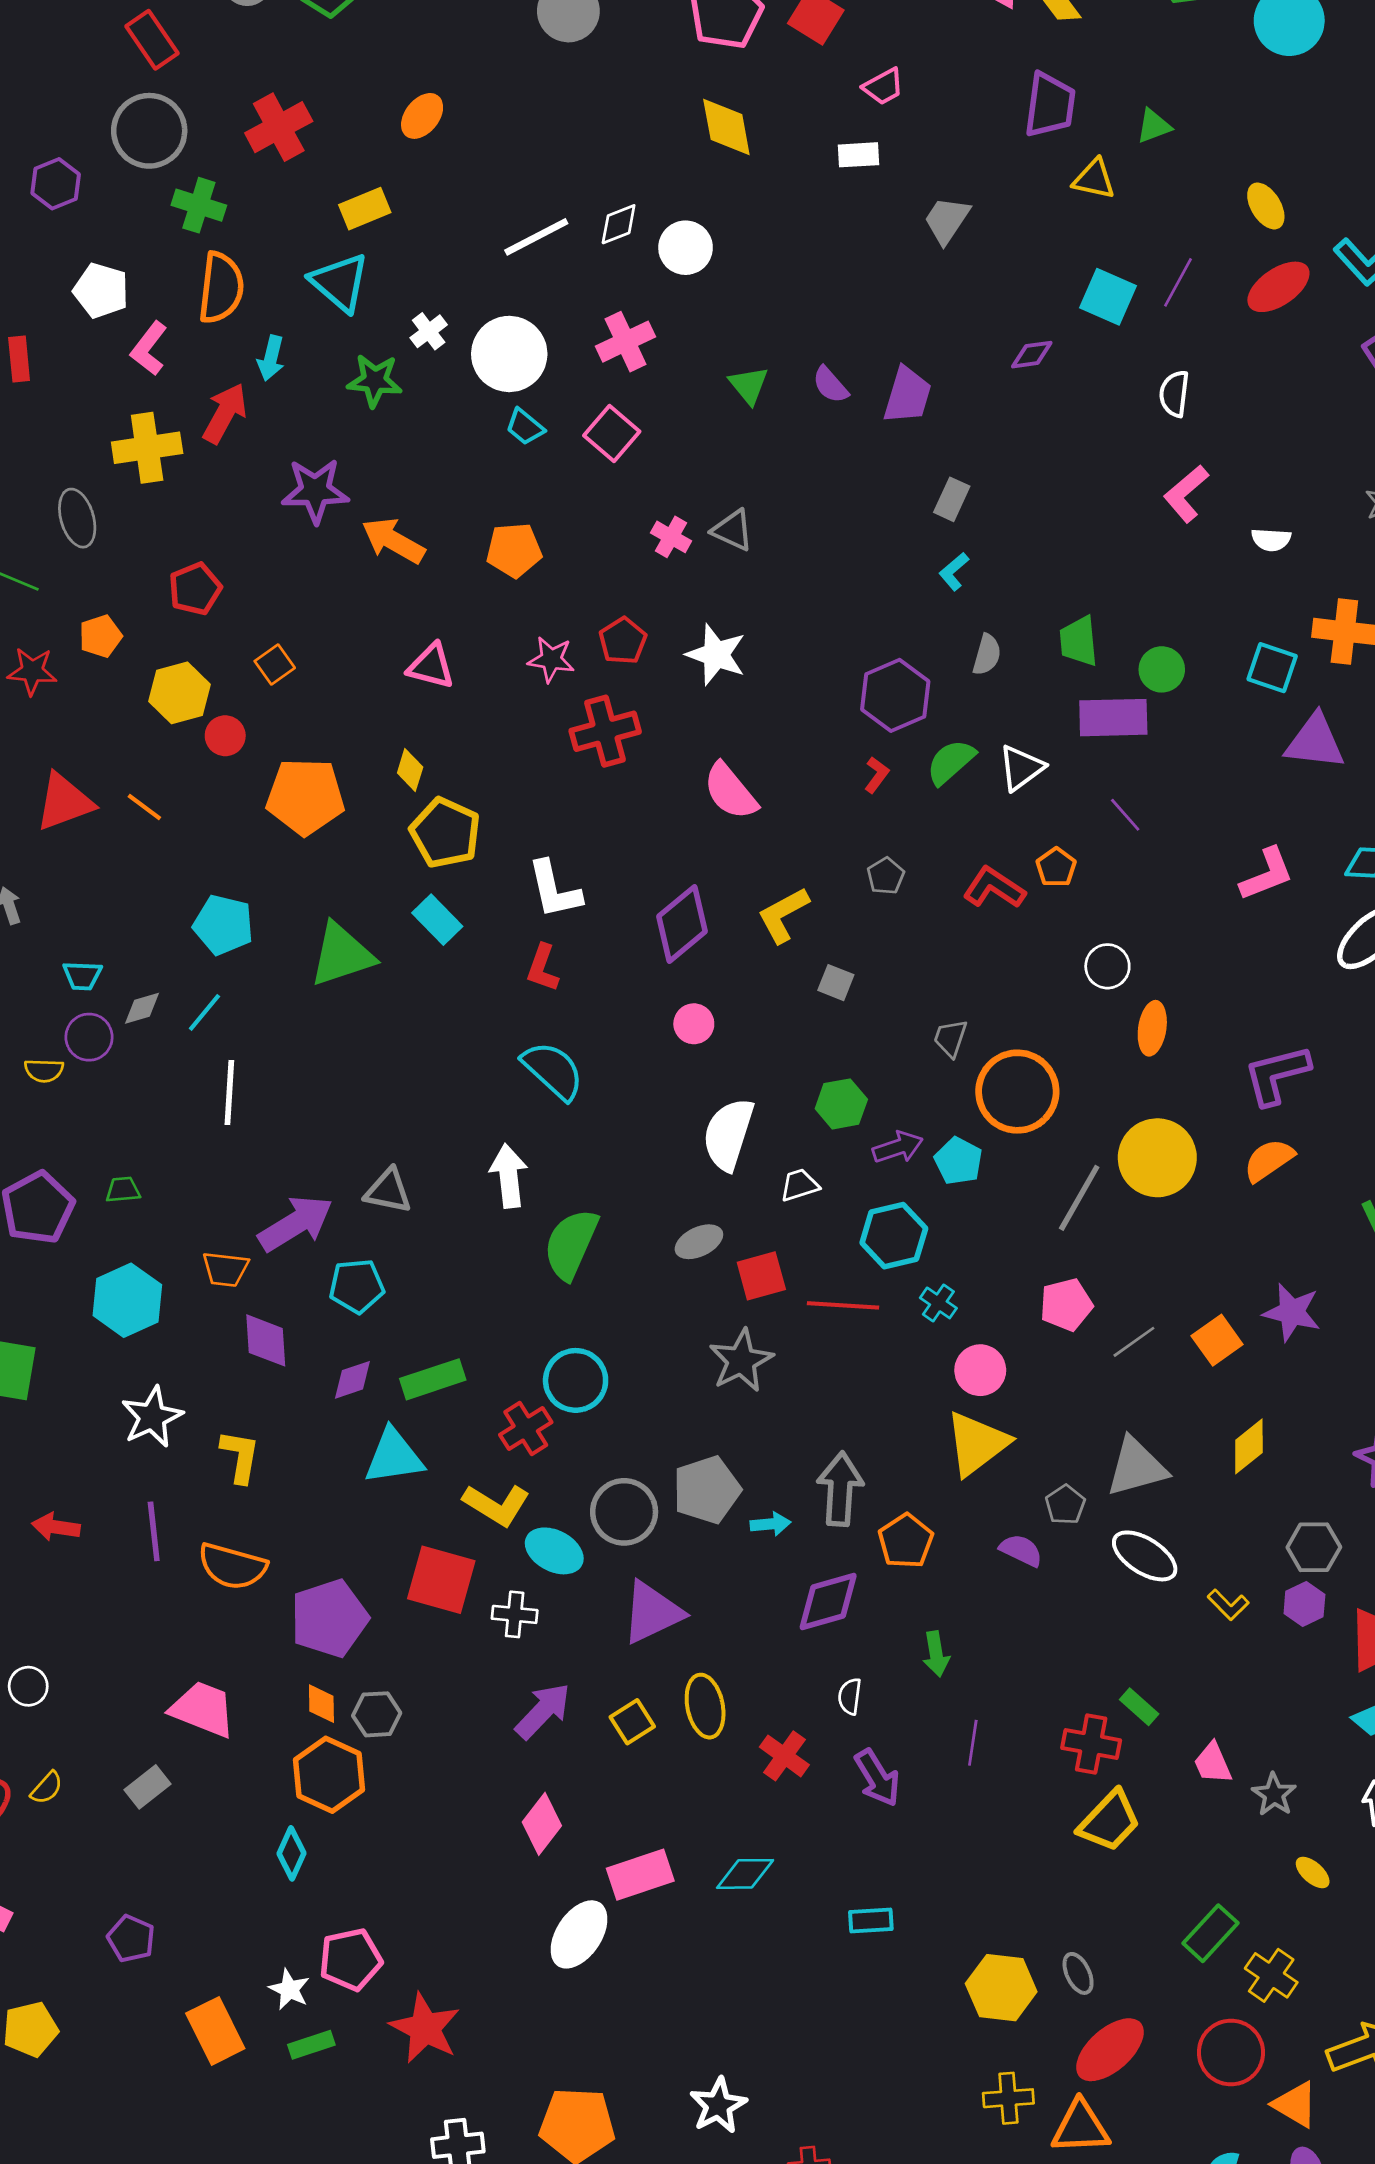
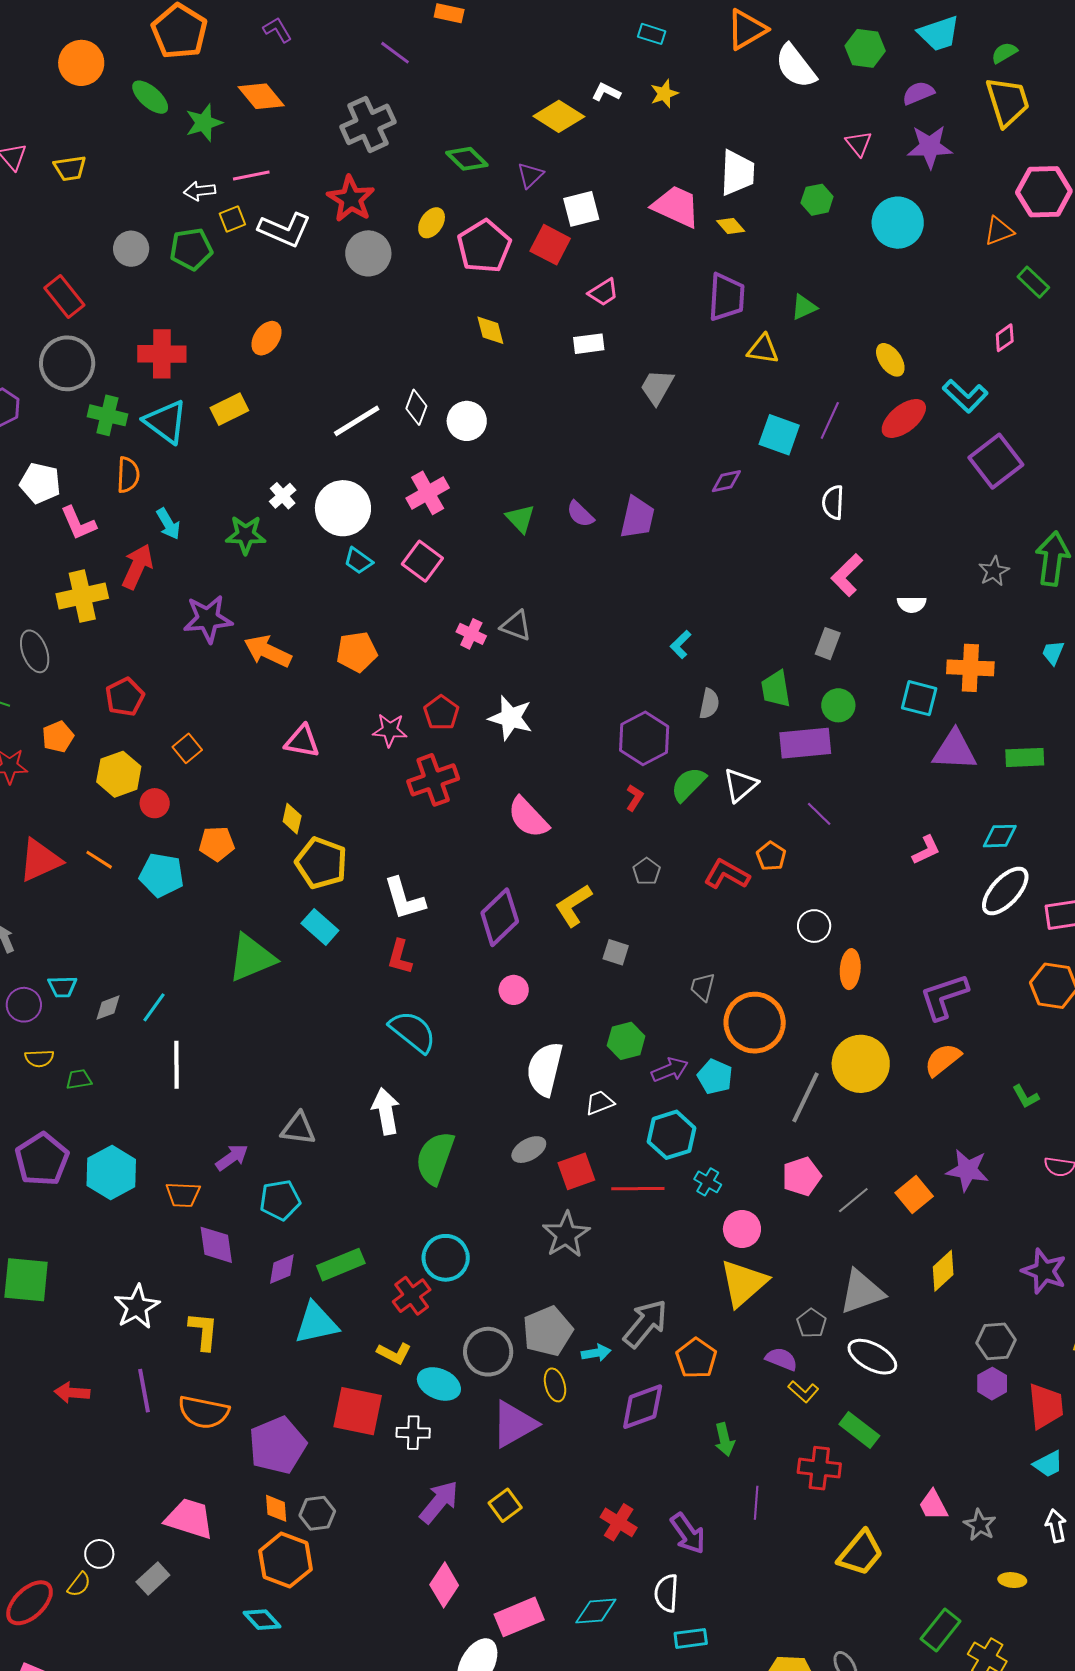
red cross: (279, 127) -> (162, 354), turned 33
yellow diamond: (726, 127) -> (490, 330), size x0.7
white diamond: (619, 224) -> (416, 407), turned -44
cyan triangle: (340, 282) -> (166, 422), moved
orange semicircle: (221, 288) -> (128, 475), size x0.7
pink L-shape: (149, 349) -> (78, 523), turned -57
cyan arrow: (271, 358) -> (168, 524), turned -40
gray rectangle: (952, 499) -> (828, 644), moved
orange pentagon: (305, 797) -> (217, 844), size x0.6
pink L-shape: (1267, 874) -> (926, 850), size x0.7
cyan pentagon: (223, 925) -> (162, 875), moved
purple circle: (89, 1037) -> (24, 1005), moved
green trapezoid: (123, 1190) -> (79, 1079), moved
purple arrow: (296, 1223) -> (232, 1157), size x0.6
cyan hexagon: (127, 1300) -> (111, 1172), moved
gray arrow: (840, 1489) -> (645, 1324), turned 40
yellow L-shape: (496, 1505) -> (394, 1353), size x0.7
yellow L-shape: (1228, 1605) -> (803, 1391), moved
white circle: (28, 1686) -> (99, 1554), moved
white semicircle: (850, 1696) -> (666, 1593), moved, size x1.4
yellow ellipse: (705, 1706) -> (555, 1385), moved, size x0.7
green rectangle: (1139, 1707) -> (859, 1430), moved, size x1.4
red cross: (1091, 1744) -> (819, 1468), moved
cyan diamond: (291, 1853) -> (262, 1620), turned -63
yellow ellipse: (1313, 1872) -> (1012, 1580), turned -32

